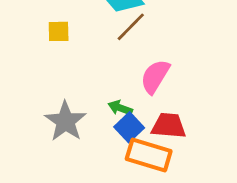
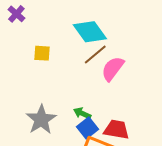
pink semicircle: (155, 76) -> (113, 69), moved

